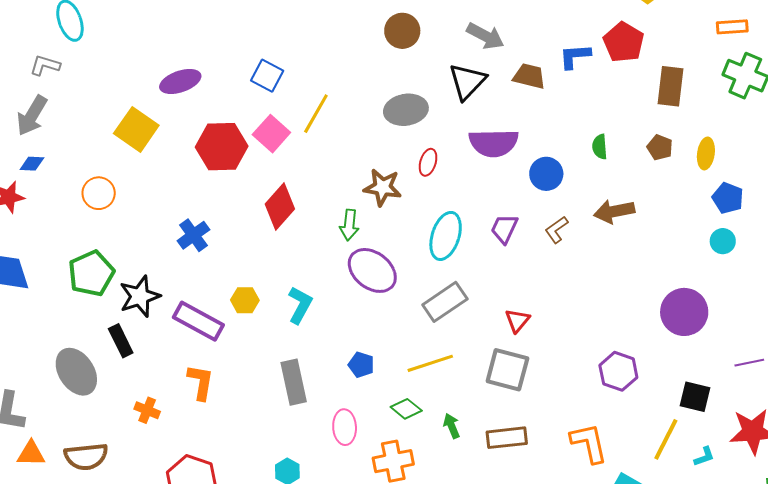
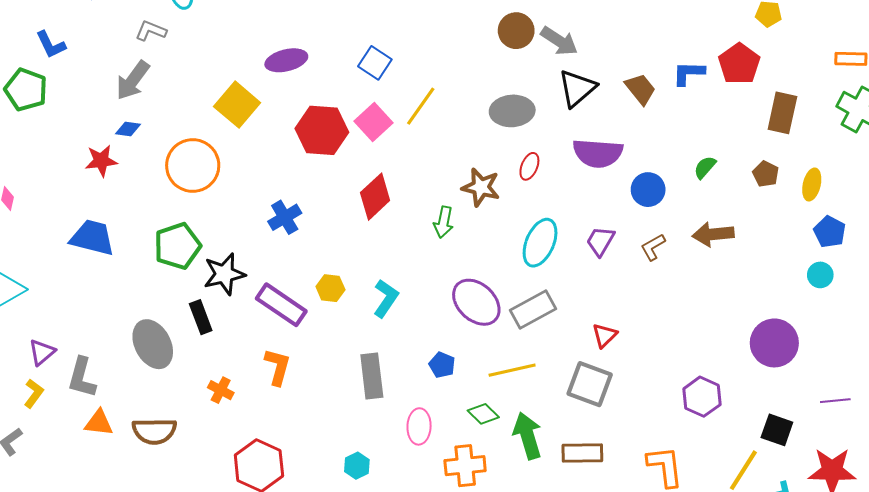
gray arrow: (485, 36) -> (559, 41), moved
brown trapezoid: (529, 76) -> (640, 89), turned 32
green semicircle: (600, 147) -> (705, 167), turned 40
orange circle: (99, 193) -> (193, 166), size x1.6
purple ellipse: (372, 270) -> (476, 302), moved
green arrow: (452, 426) -> (528, 436), size x1.8

